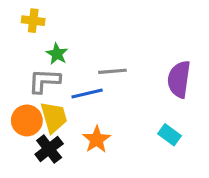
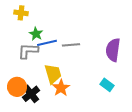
blue line: (87, 94) -> (47, 43), moved
yellow trapezoid: (54, 117) -> (53, 74), moved
orange circle: (27, 120) -> (17, 87), moved

